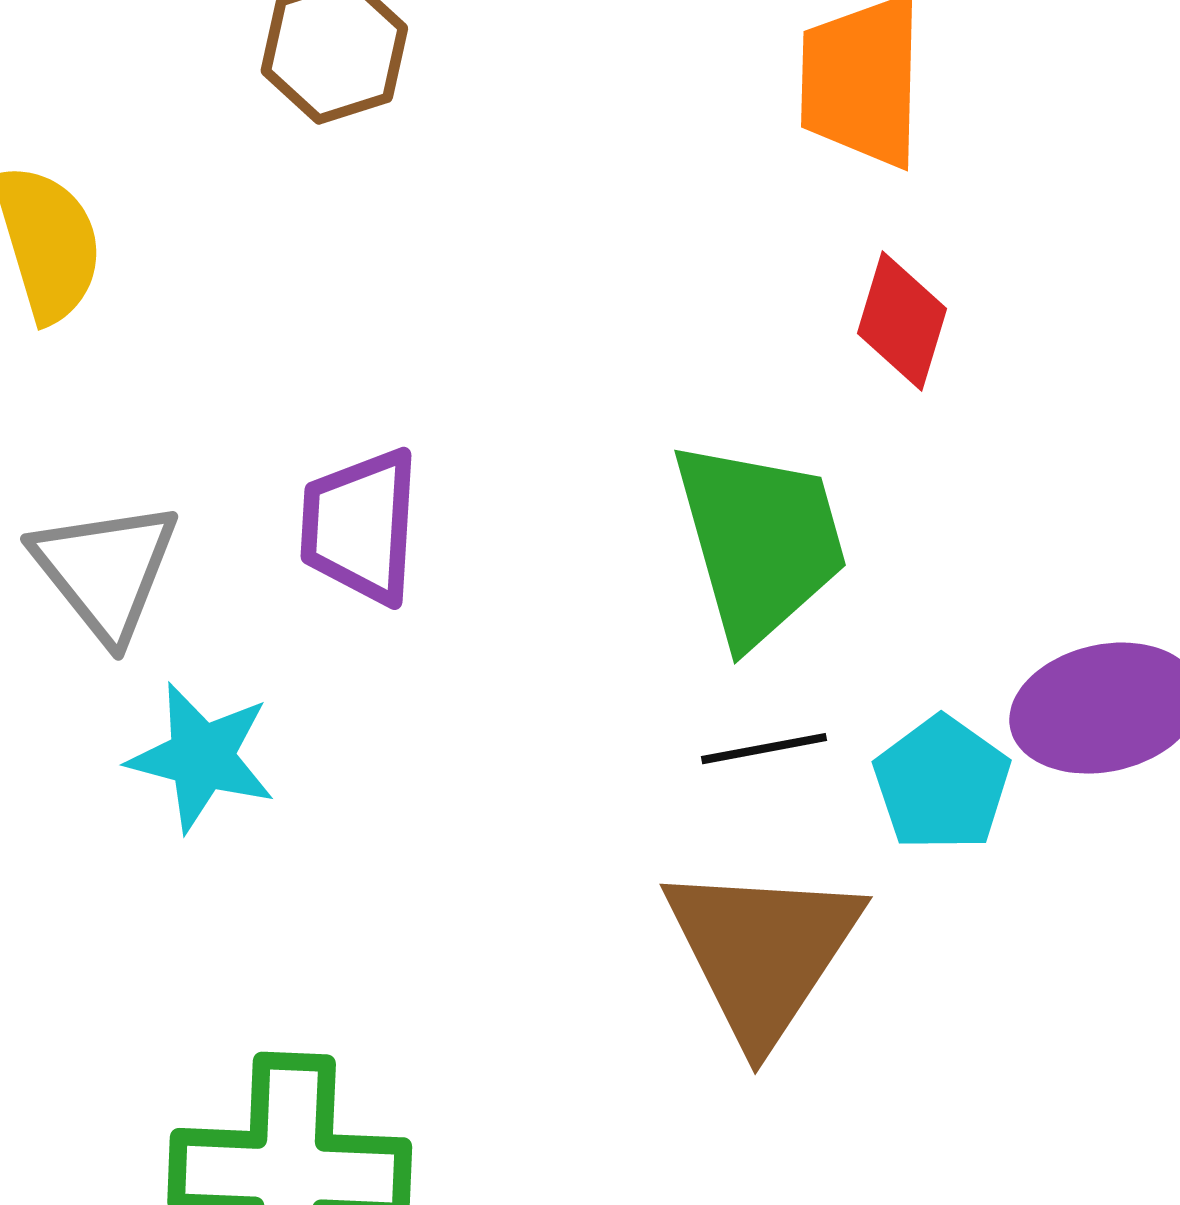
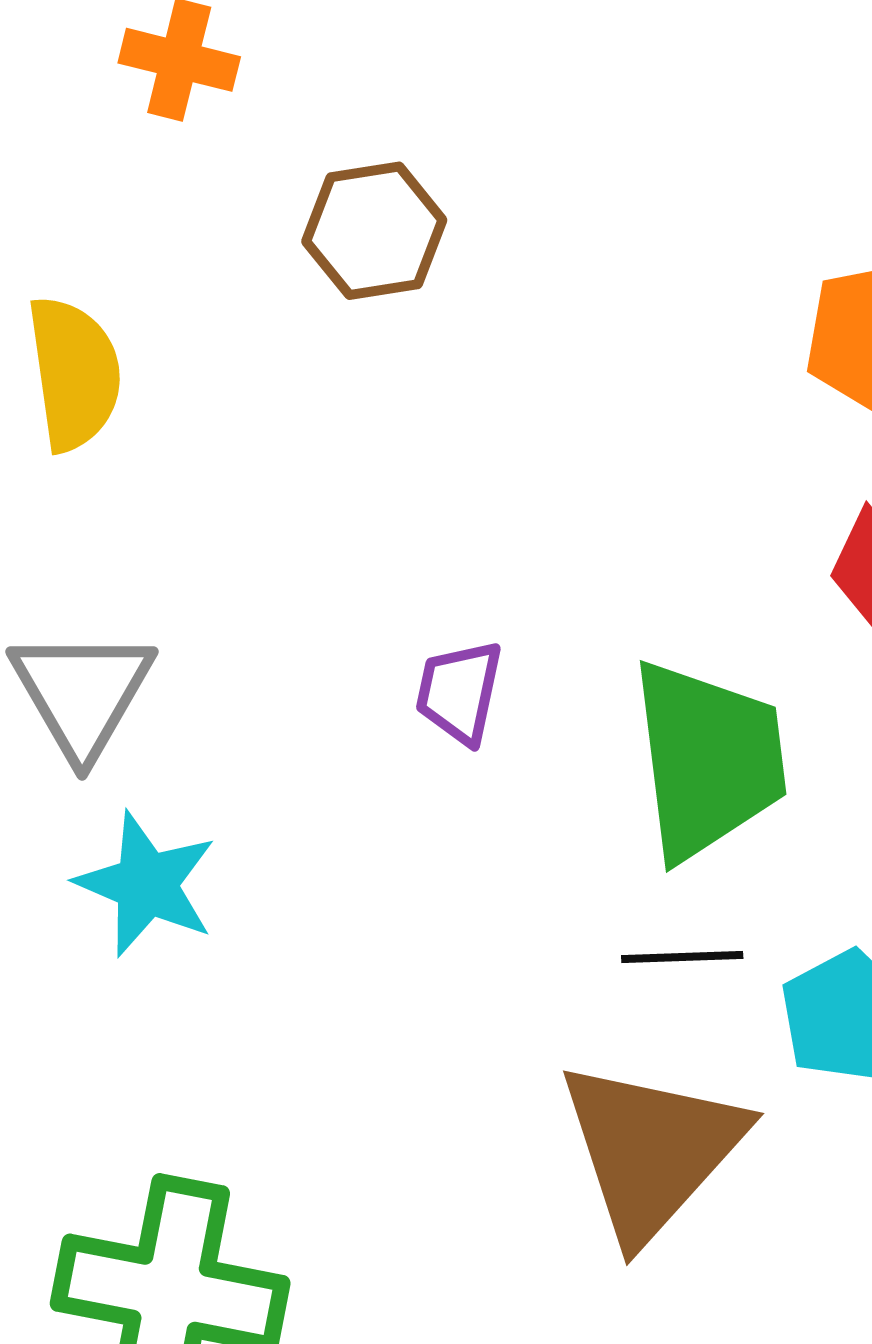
purple trapezoid: (360, 526) -> (459, 692), moved, size x0.7

